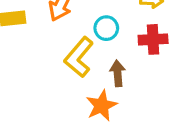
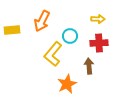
brown arrow: (118, 73) -> (89, 66), moved

